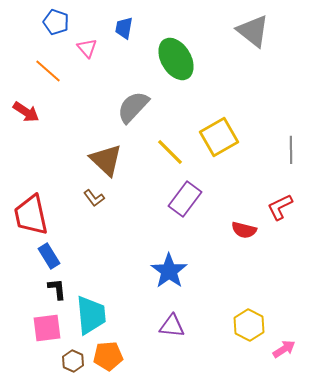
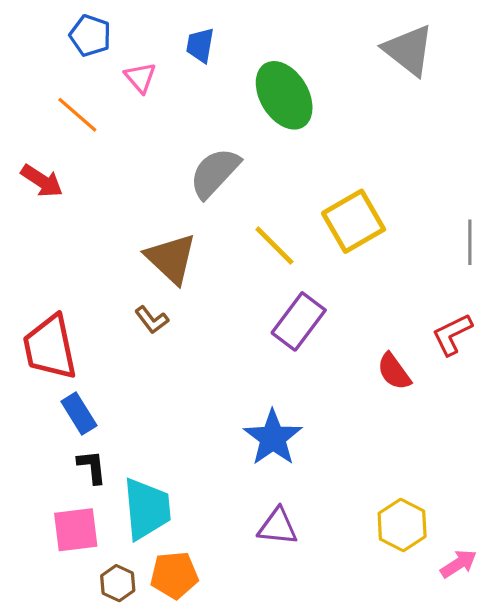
red semicircle: (244, 230) -> (394, 372), turned 40

